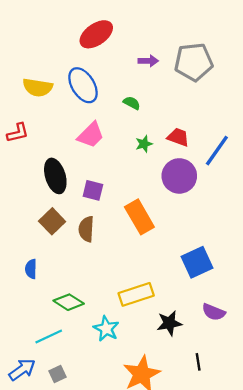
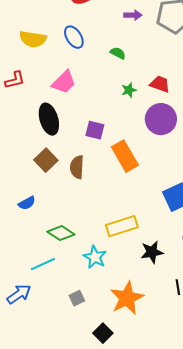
blue ellipse: (83, 85) -> (74, 37), size x0.7
pink trapezoid: (91, 135) -> (64, 82), moved
purple square: (93, 190) -> (95, 130), moved
blue semicircle: (31, 269) -> (27, 203), turned -120
gray square: (58, 374) -> (77, 298), moved

